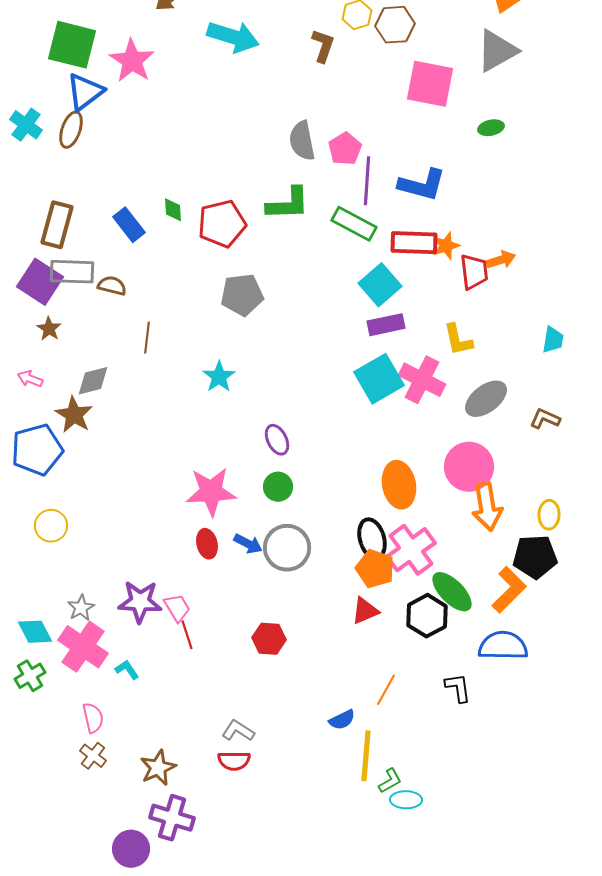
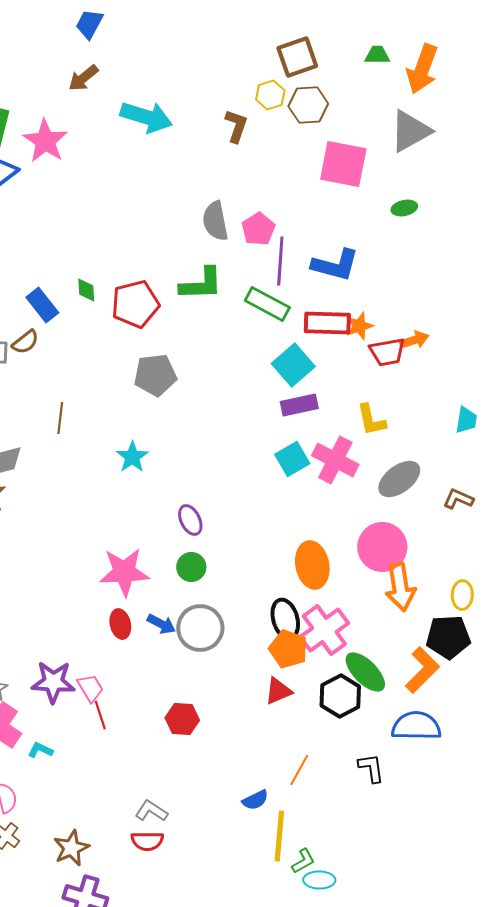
red trapezoid: (474, 272) -> (387, 352), turned 87
brown semicircle: (112, 286) -> (25, 342), moved, turned 128
cyan square: (379, 379) -> (292, 459), size x0.7
cyan L-shape: (127, 670) -> (40, 750), turned -30

